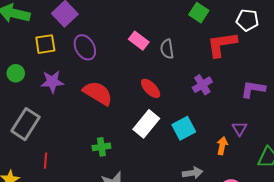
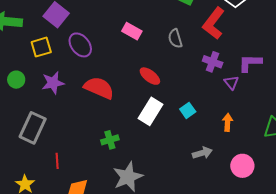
red L-shape: (222, 44) -> (214, 23), turned -36
gray semicircle: (167, 49) -> (175, 38), moved
purple cross: (202, 85) -> (213, 62), moved, turned -30
cyan square: (184, 128) -> (188, 110), size x0.7
purple triangle: (240, 129) -> (231, 83), moved

